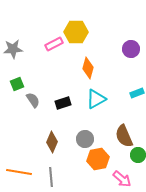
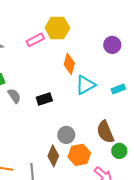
cyan triangle: (96, 99) -> (85, 85), moved
brown diamond: (52, 142) -> (53, 156), moved

